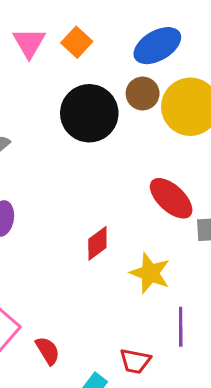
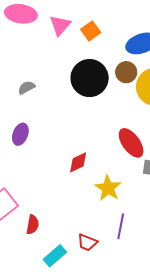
red semicircle: (48, 351) -> (33, 225), turned 30

